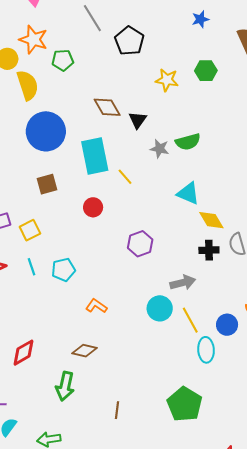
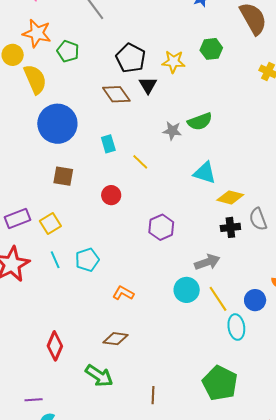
black pentagon: (129, 41) -> (131, 58), moved
green pentagon: (63, 60) -> (68, 51), turned 30
black triangle: (138, 120) -> (148, 85), moved
cyan rectangle: (95, 156) -> (108, 144), size x0.5
brown square: (47, 184) -> (63, 176), turned 30
yellow diamond: (211, 220) -> (230, 197), turned -40
red diamond: (24, 353) -> (55, 346), turned -32
green arrow: (65, 386) -> (99, 376), turned -64

